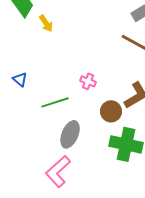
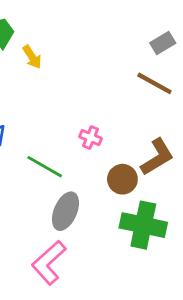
green line: (55, 102) -> (45, 167), turned 48

